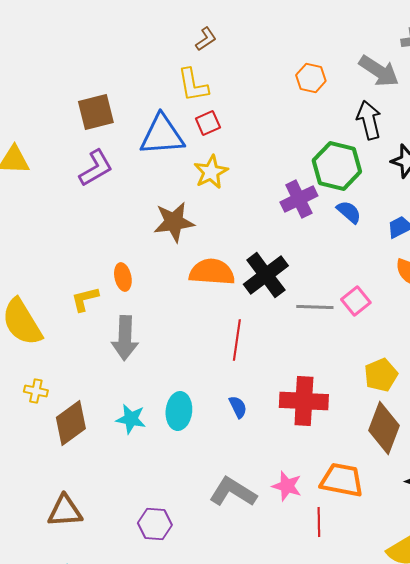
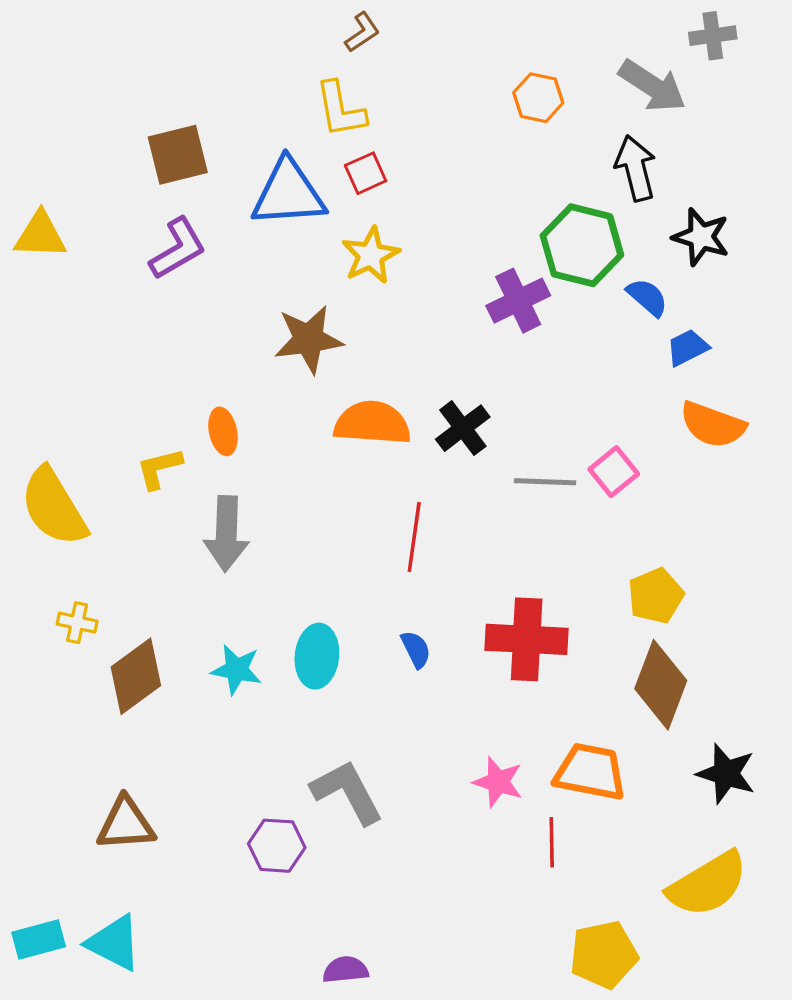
blue semicircle: (349, 212) -> (647, 297), moved
black cross: (266, 275) -> (463, 428), size x0.7
gray L-shape: (233, 492) -> (347, 792), moved, turned 30

